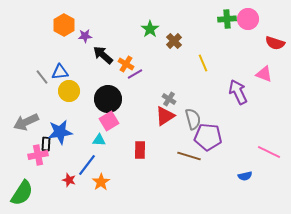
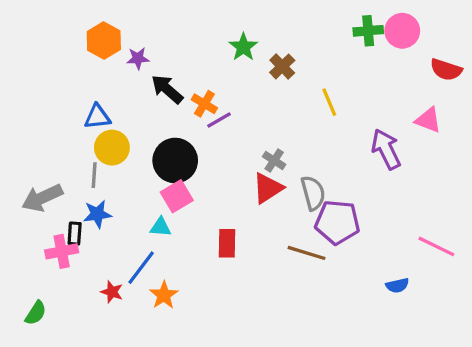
gray line: (42, 77) -> (94, 175), moved, turned 42
blue star: (60, 132) -> (97, 214), size x0.7
green semicircle: (22, 193) -> (36, 313), size x0.6

